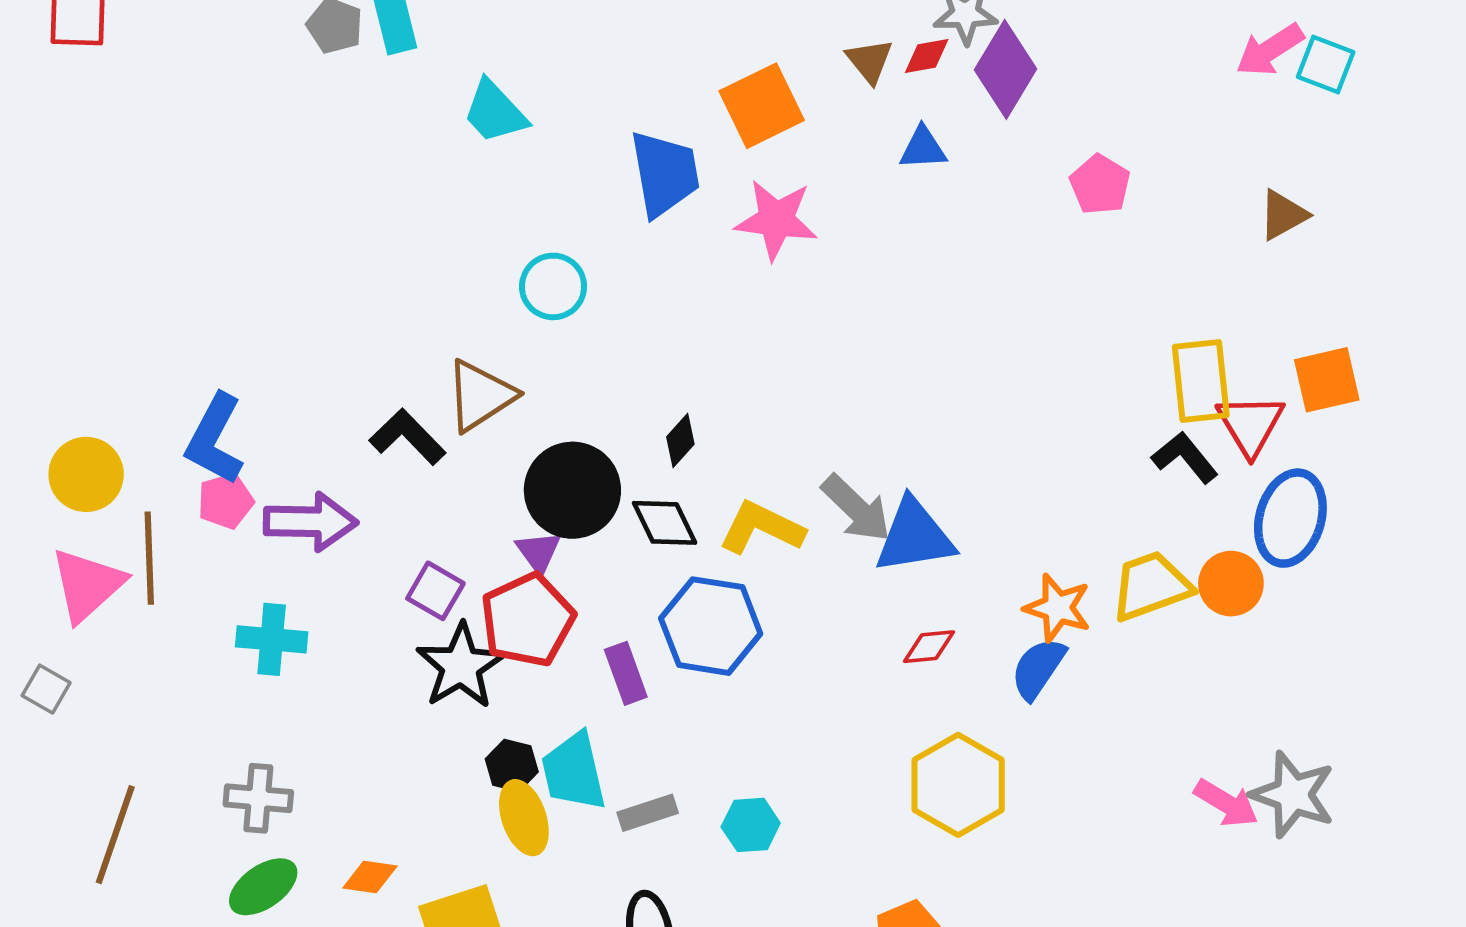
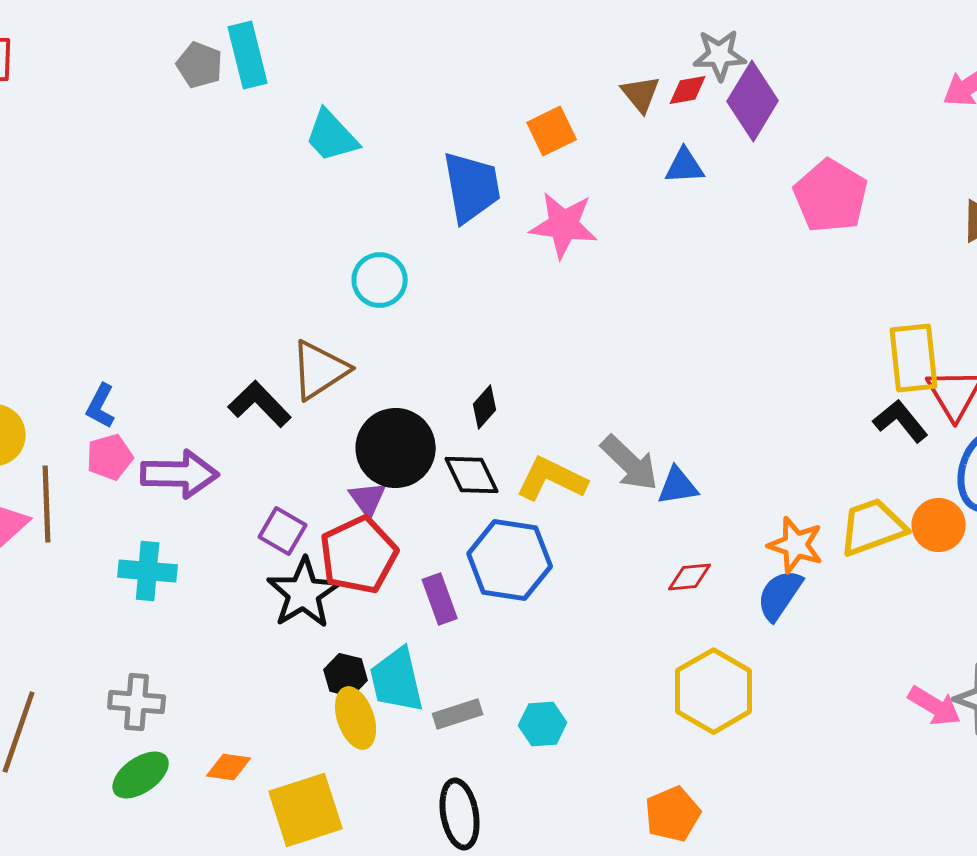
orange square: (762, 106) -> (552, 131), size x0.7
pink pentagon: (1100, 185) -> (831, 196), size x1.5
blue L-shape: (215, 439) -> (101, 406), size x0.6
blue triangle: (914, 536) -> (678, 486), size x0.6

